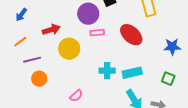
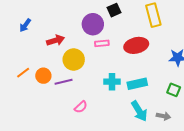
red ellipse: (131, 35) -> (136, 45), turned -55
orange line: (20, 42) -> (23, 73), moved
purple line: (32, 60) -> (64, 82), moved
orange circle: (39, 79) -> (43, 76), moved

